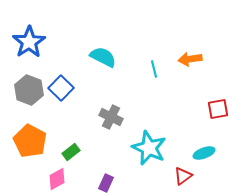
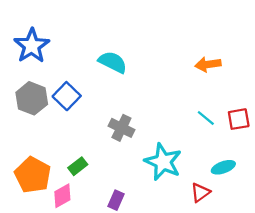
cyan line: (154, 69) -> (206, 118), moved, turned -36
orange pentagon: (30, 141) -> (33, 175), moved

